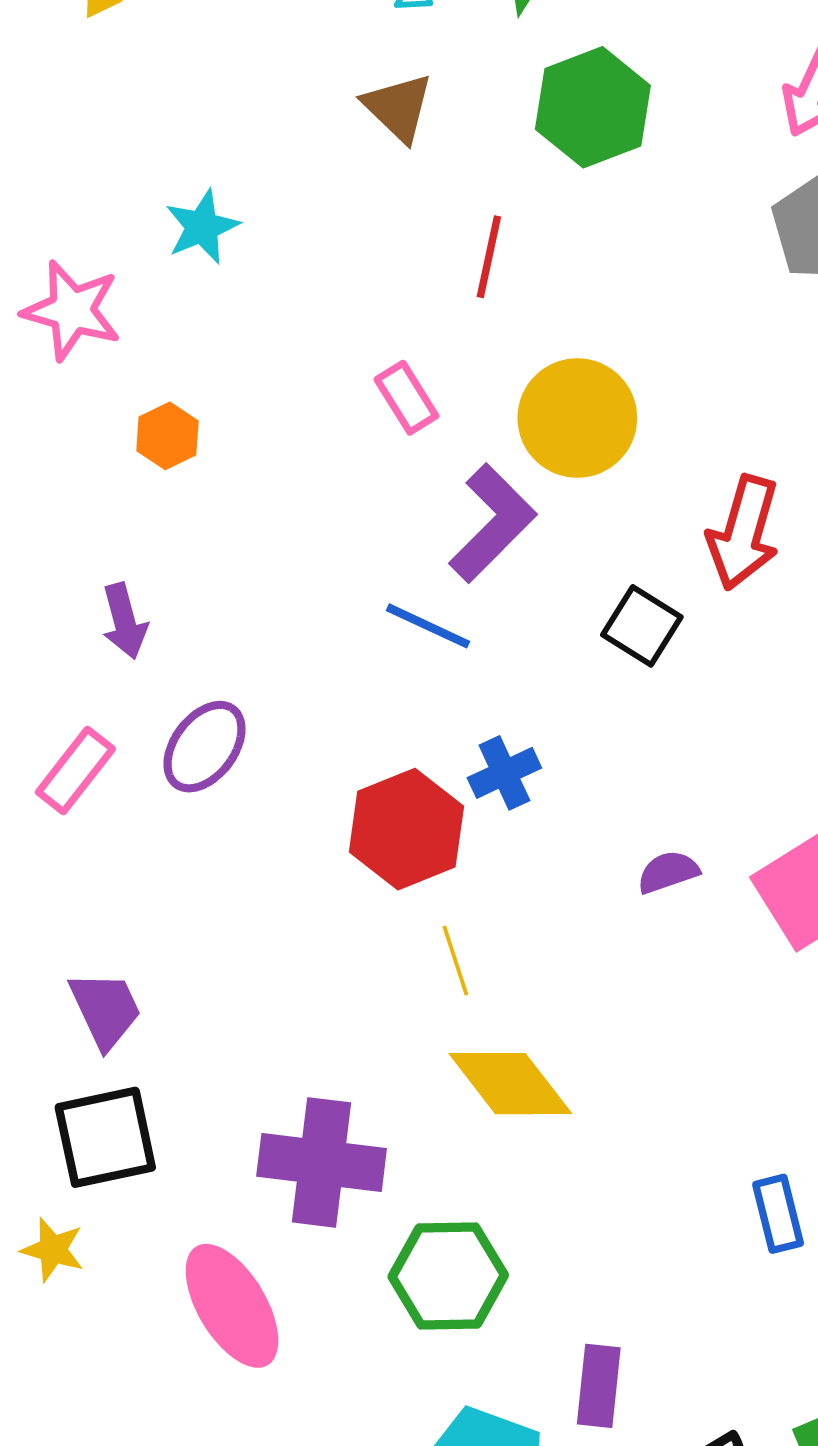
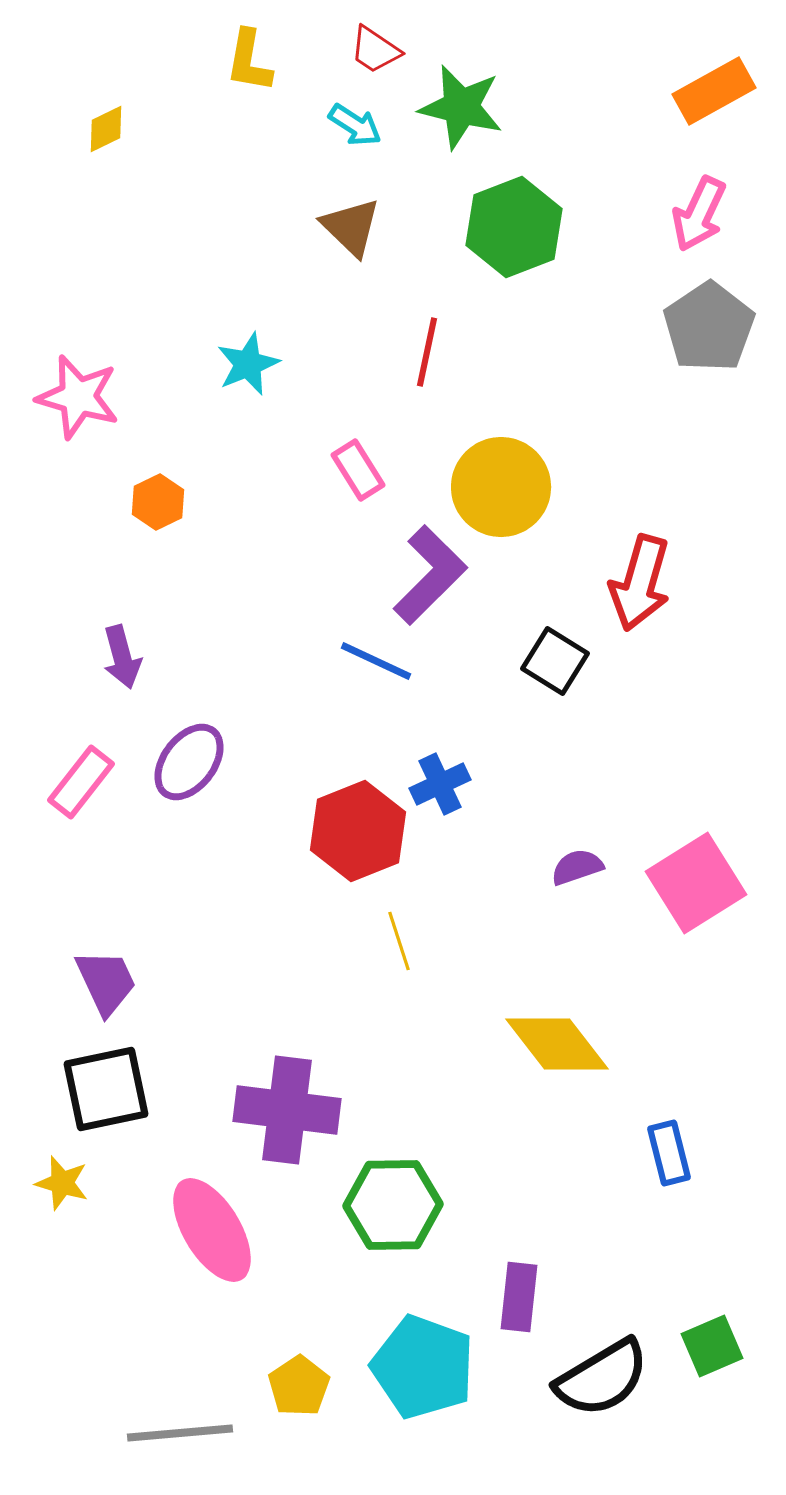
cyan star: (202, 227) -> (248, 364), moved
yellow diamond: (510, 1084) -> (557, 1044), moved

